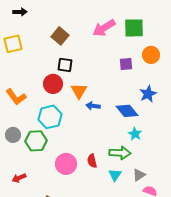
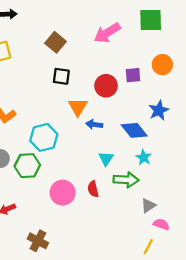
green square: (134, 28) -> (151, 20), moved
red circle: (53, 84) -> (106, 86), moved
cyan triangle: (115, 175) -> (106, 159), moved

